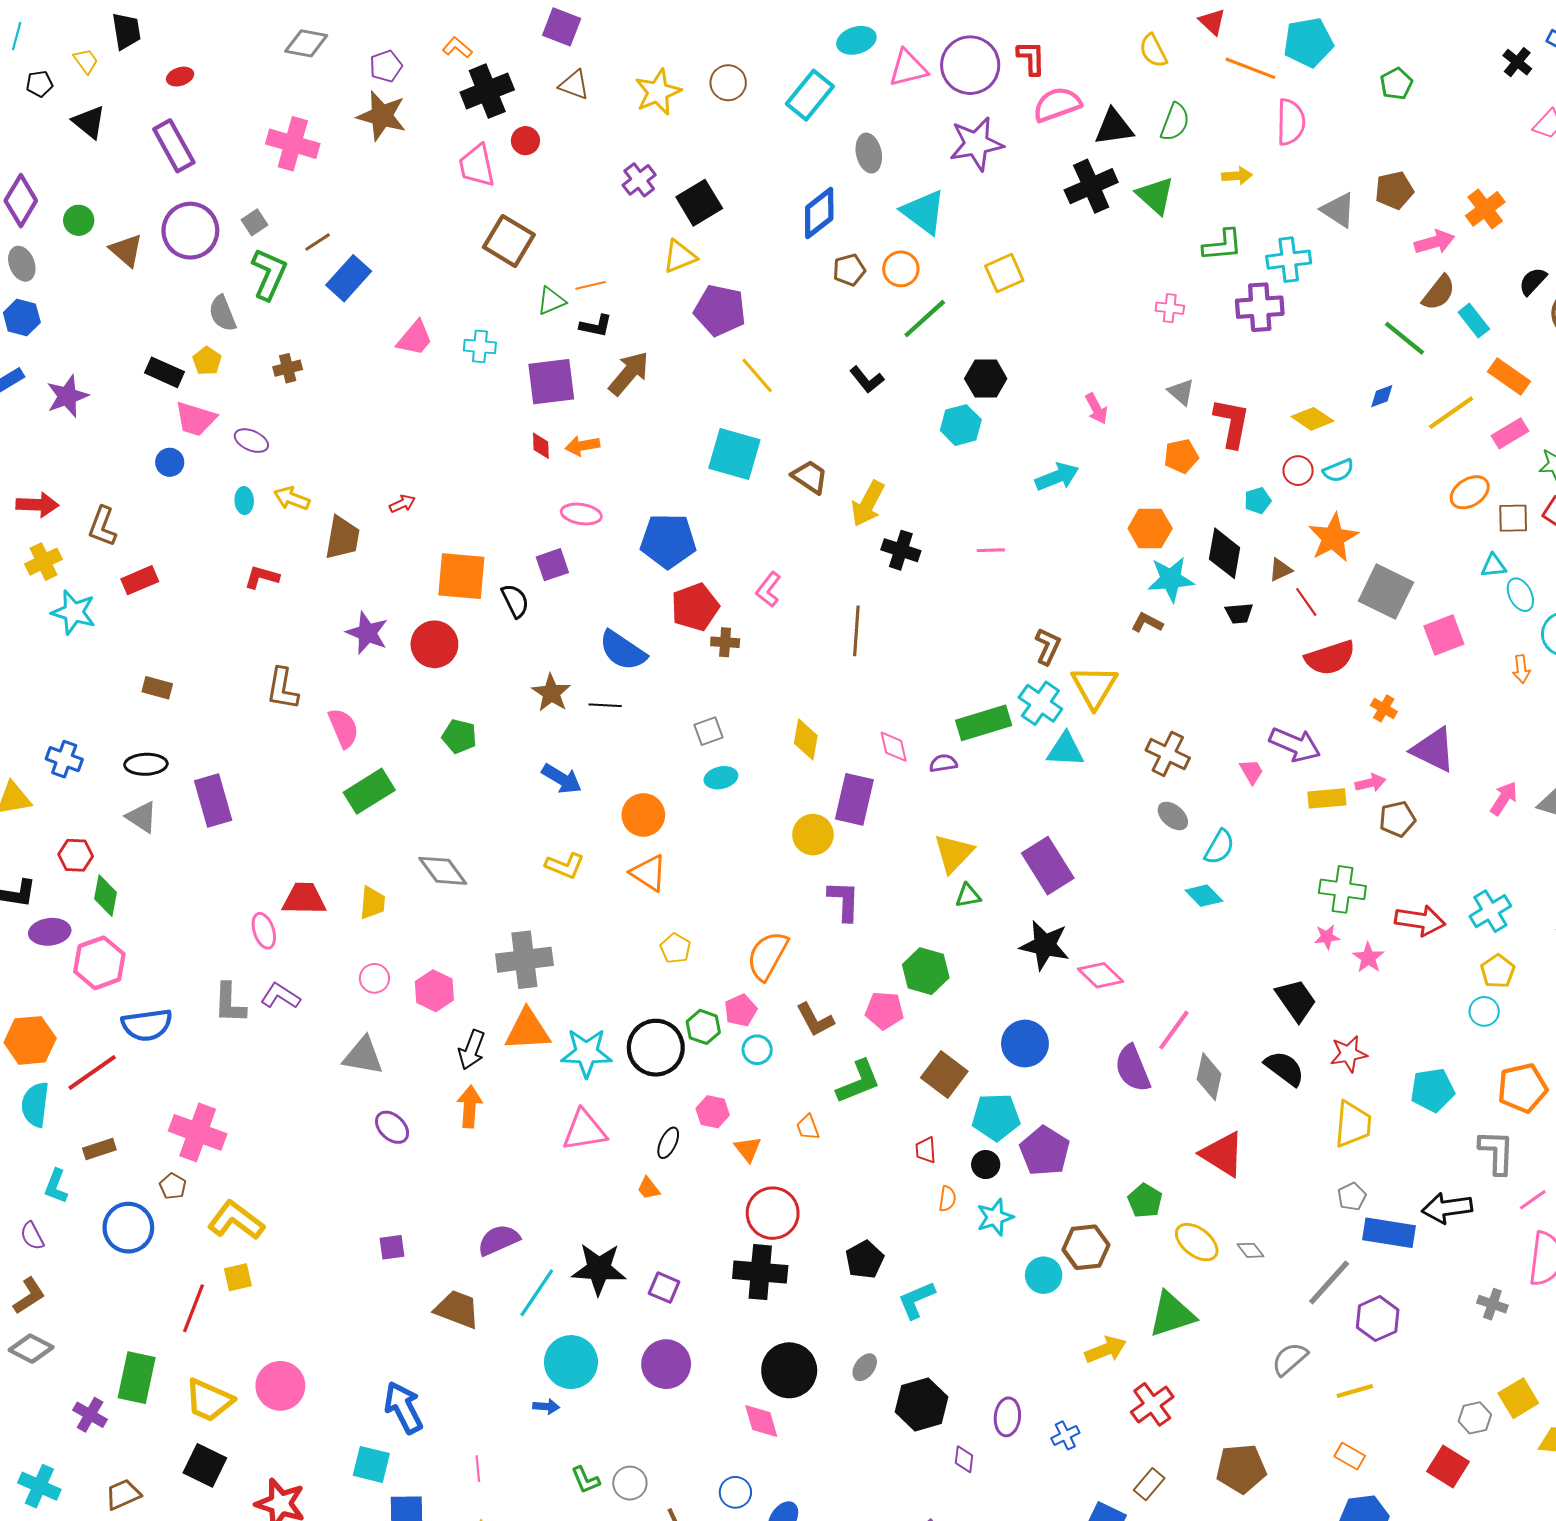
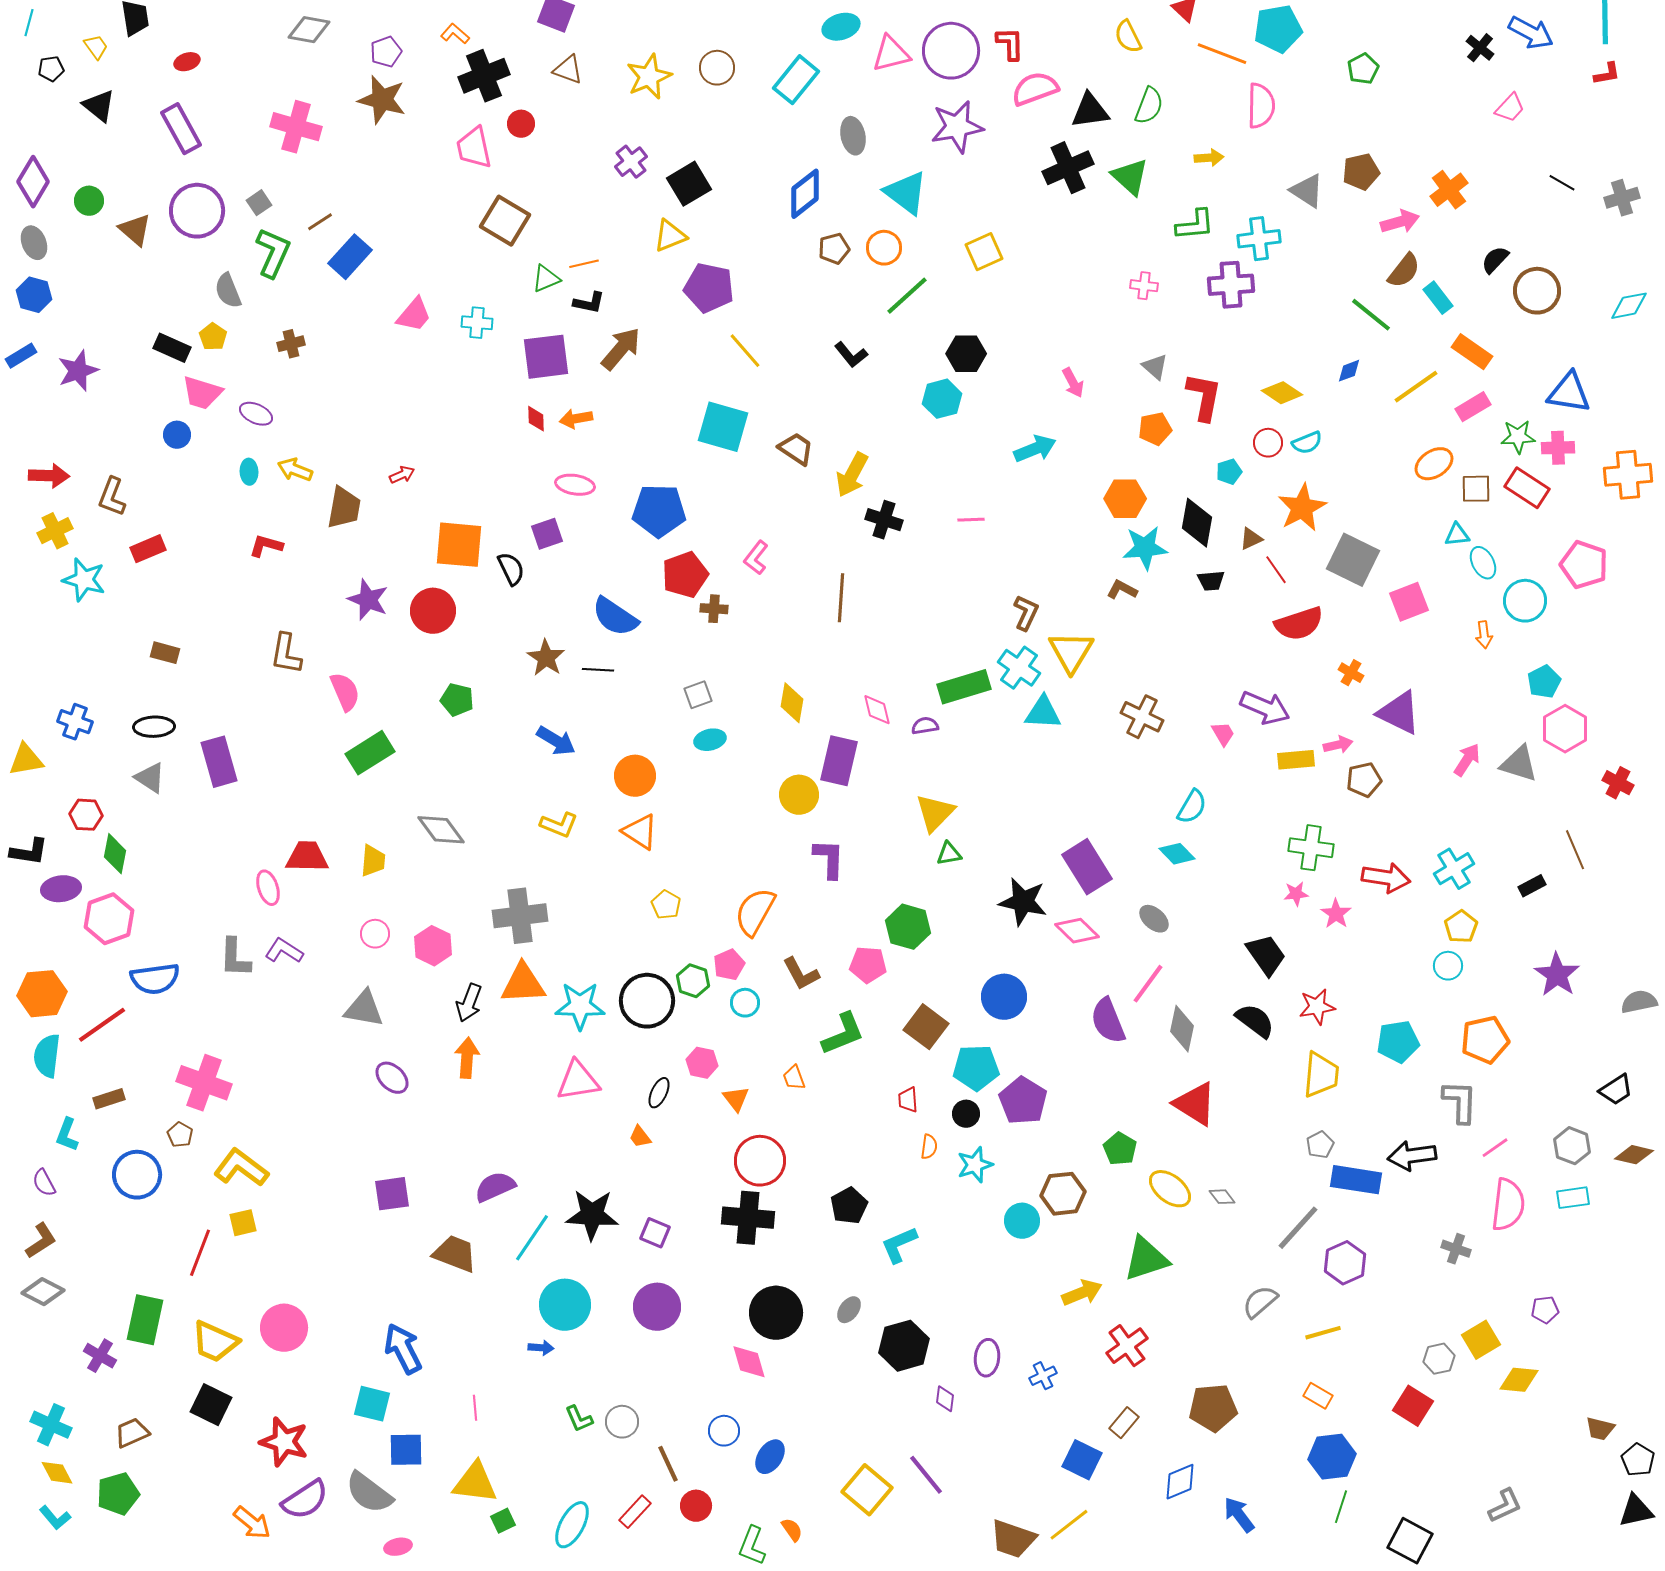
gray ellipse: (1173, 816) -> (1154, 919), moved
purple rectangle: (1048, 866) -> (1087, 867), moved
purple square: (392, 1247) -> (392, 1194), size x1.4

